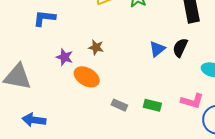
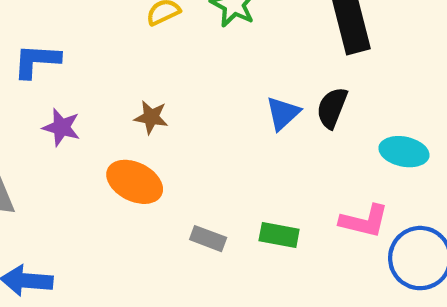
purple star: (65, 57) -> (61, 127), moved

